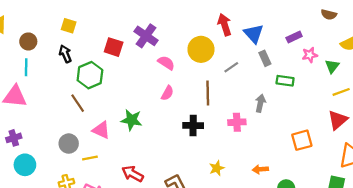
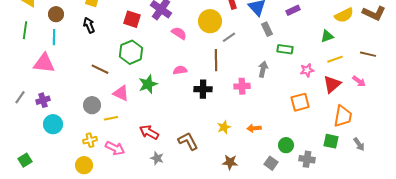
pink star: (310, 55) -> (307, 70), moved
green triangle: (332, 66) -> (327, 36), turned 32
gray line: (231, 67) -> (229, 37), moved
green hexagon: (90, 75) -> (131, 52), moved
pink semicircle: (167, 93) -> (180, 70), moved, turned -128
brown line: (78, 103) -> (100, 69), turned -30
green star: (131, 120) -> (148, 84), turned -30
orange arrow: (260, 169) -> (254, 128), moved

